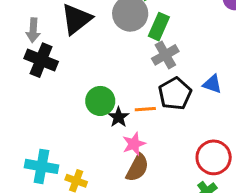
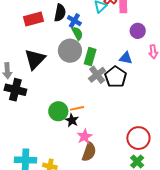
blue triangle: (212, 84) -> (126, 58), moved
black pentagon: (175, 94) -> (116, 77), moved
orange line: (145, 109) -> (77, 108), moved

